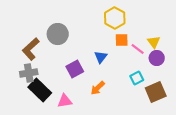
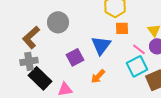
pink line: (138, 49) -> (139, 49), moved
blue triangle: (101, 57) -> (101, 45), size x1.5
cyan square: (137, 78) -> (137, 66), size x1.5

